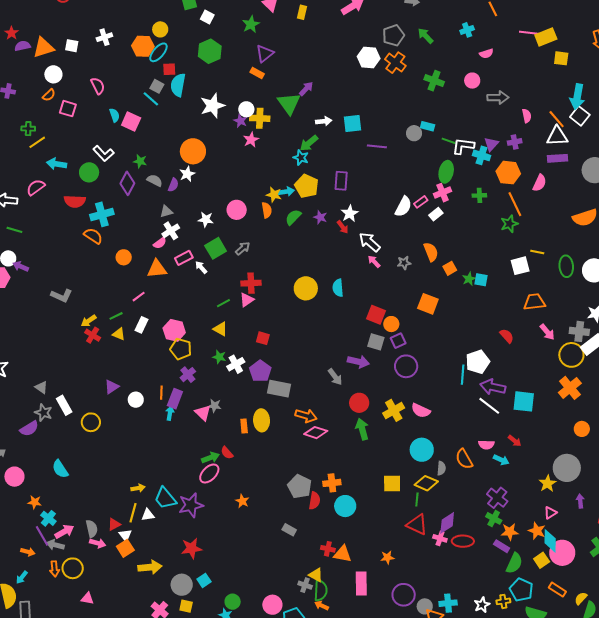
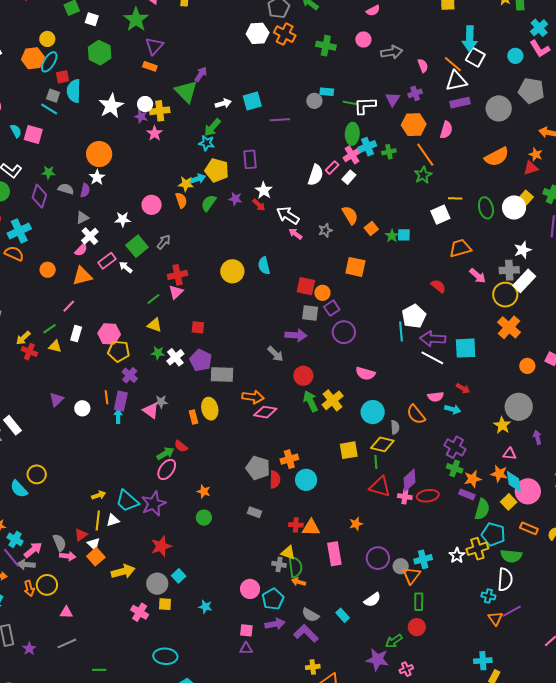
green star: (251, 24) -> (136, 19), size x1.4
cyan cross: (481, 155) -> (367, 147), moved, turned -30
yellow cross: (394, 410) -> (333, 400), moved
yellow circle: (91, 422) -> (37, 474), moved
pink triangle: (550, 513) -> (510, 454), turned 48
yellow cross: (503, 601) -> (477, 549), size x1.5
green circle: (233, 602) -> (204, 518), moved

